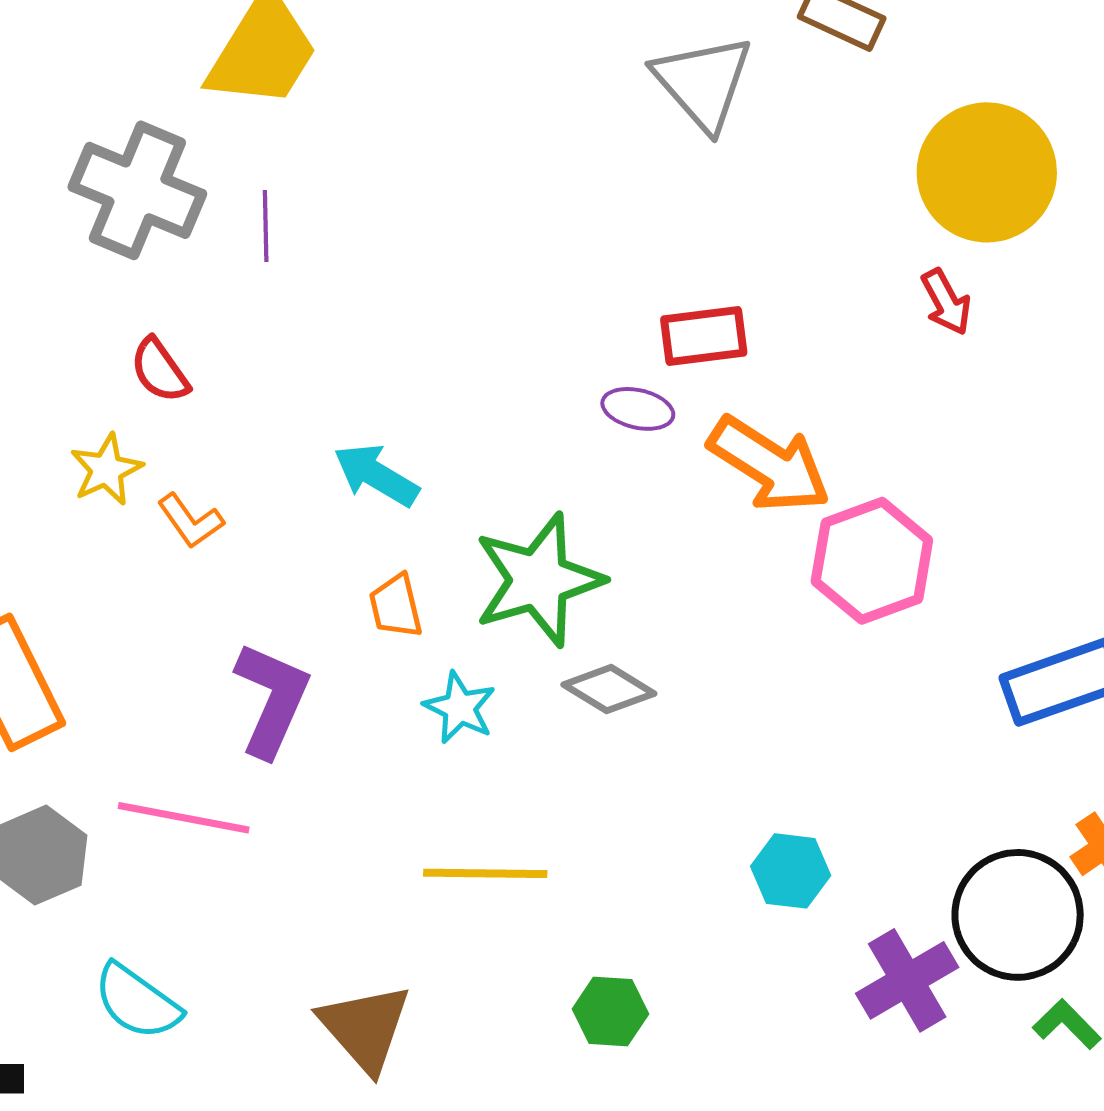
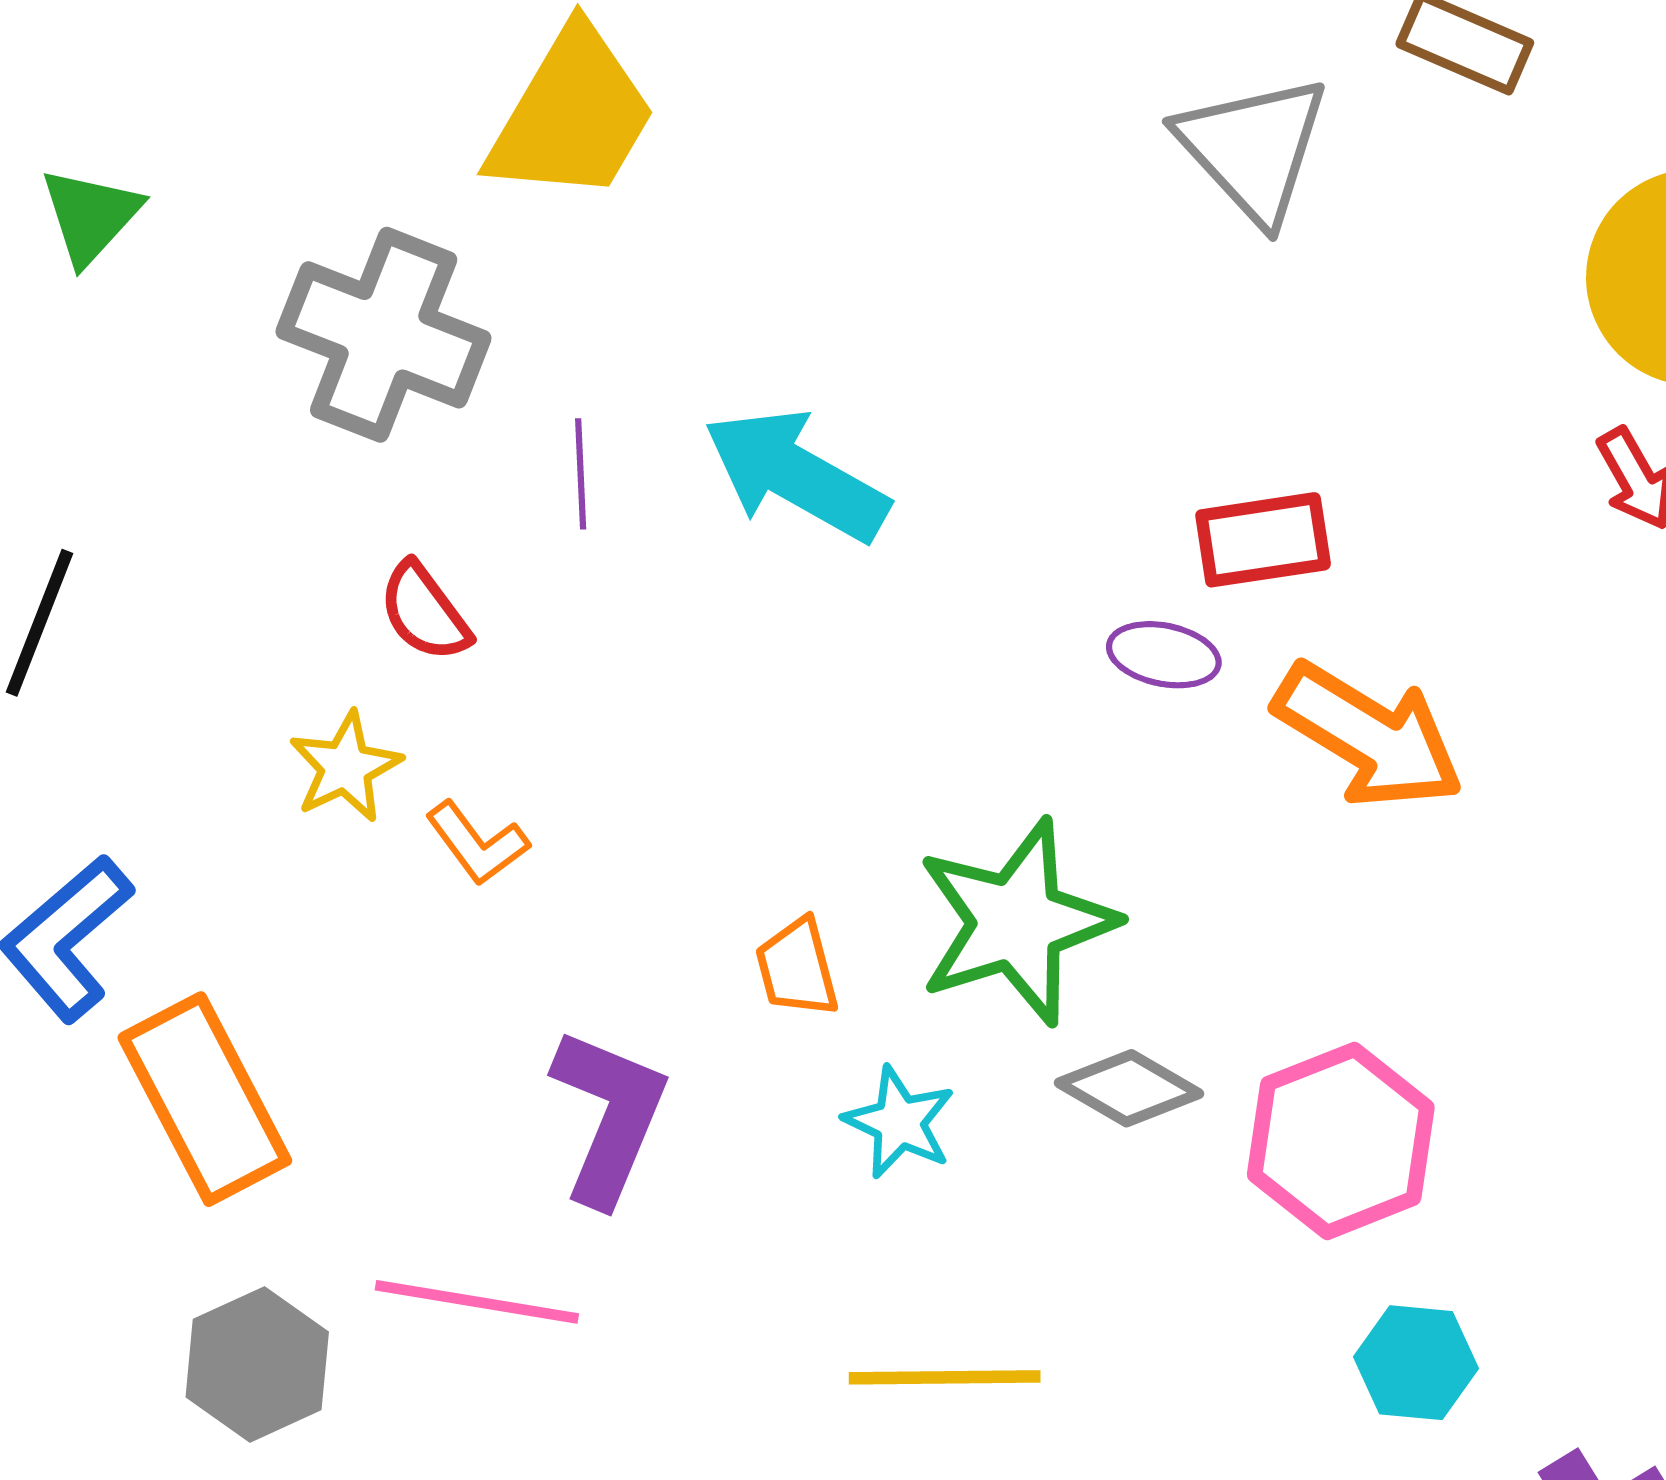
purple line: (266, 226) -> (581, 474), moved
cyan arrow: (376, 475) -> (796, 475), moved, size x1.4
pink hexagon: (872, 561) -> (1341, 1141), moved

